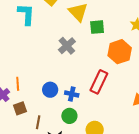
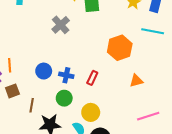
orange hexagon: (120, 52) -> (120, 48), moved
red rectangle: (99, 82) -> (92, 78), moved, size x0.6

